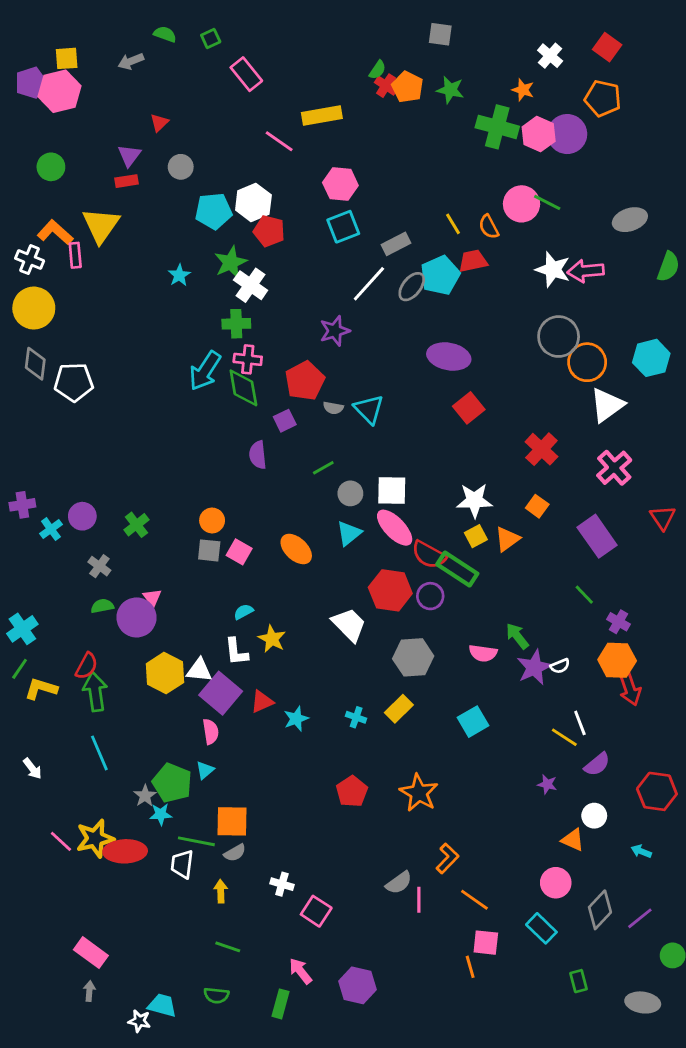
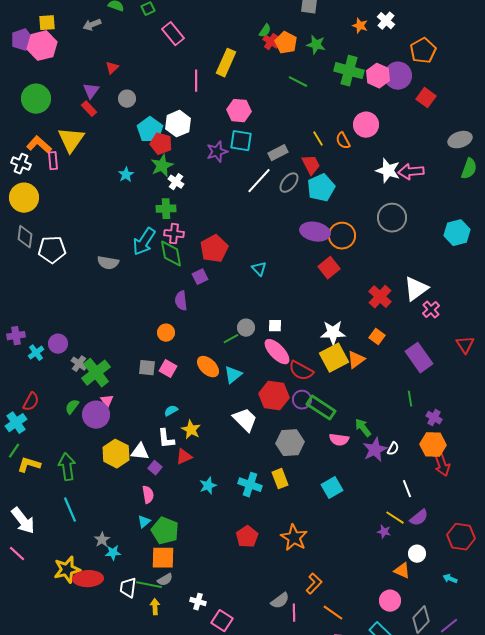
red square: (607, 47) -> (426, 98), moved
orange star: (523, 90) -> (360, 26), moved
orange pentagon: (603, 98) -> (423, 51), turned 30
yellow rectangle: (322, 116) -> (226, 63), turned -56
pink line: (279, 141) -> (196, 81), turned 55
green circle: (51, 167) -> (36, 99), size x1.5
red rectangle: (127, 181) -> (89, 109), turned 56
green line: (547, 202) -> (298, 82), moved
cyan pentagon: (213, 211) -> (150, 130), turned -30
gray ellipse: (630, 220) -> (460, 140), moved
cyan square: (343, 227) -> (241, 141), turned 30
red pentagon: (269, 231) -> (161, 144), moved
red trapezoid: (473, 261) -> (311, 165), moved, turned 75
cyan pentagon: (440, 275) -> (321, 188), moved
white cross: (251, 285) -> (176, 182), size x0.7
purple star: (335, 331) -> (217, 152), moved
orange circle: (587, 362) -> (342, 236), moved
white triangle: (607, 405) -> (416, 289), moved
gray semicircle: (333, 408) -> (108, 263), moved, size x1.5
cyan triangle: (369, 409) -> (259, 269), size x0.7
green line: (323, 468) -> (231, 339), moved
pink cross: (614, 468) -> (431, 310), size x0.7
white square: (392, 491) -> (275, 326), size x0.6
orange circle: (212, 520) -> (166, 333), moved
green cross: (136, 525) -> (96, 373), moved, size x1.6
cyan triangle: (349, 533) -> (233, 375), moved
yellow square: (476, 536) -> (334, 358), size x1.8
gray cross: (99, 566) -> (79, 364), moved
green rectangle: (457, 569) -> (321, 408), moved
green line: (584, 595) -> (410, 399), turned 35
green semicircle: (102, 606) -> (72, 407), turned -42
red semicircle: (87, 666) -> (31, 402), moved
white semicircle: (560, 666) -> (393, 449), turned -40
purple square: (221, 693) -> (155, 468), size x0.5
red triangle: (262, 702) -> (184, 457), moved
yellow rectangle: (399, 709) -> (280, 479), turned -66
cyan cross: (356, 717) -> (250, 485), size x1.6
yellow line: (564, 737) -> (395, 518), moved
white arrow: (32, 769) -> (23, 521), size x1.8
green pentagon: (172, 783) -> (165, 531), moved
pink line: (61, 841) -> (17, 554), moved
green line: (196, 841) -> (149, 585), moved

